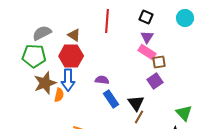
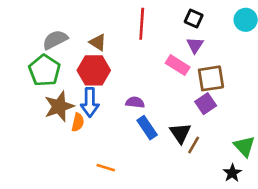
pink rectangle: (147, 52) -> (178, 65), moved
green pentagon: (34, 56) -> (44, 70), turned 30
brown square: (159, 62) -> (211, 78), size x1.5
brown line: (139, 117) -> (194, 145), moved

